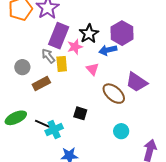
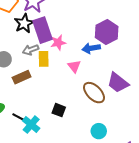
black star: (89, 34) -> (24, 23), moved
purple rectangle: (59, 36) -> (43, 30), turned -45
gray arrow: (48, 56) -> (31, 50), turned -77
cyan cross: (54, 130) -> (31, 125), turned -30

